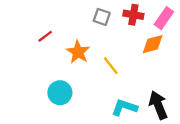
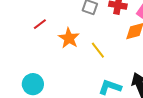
cyan circle: (60, 93) -> (33, 84), moved

